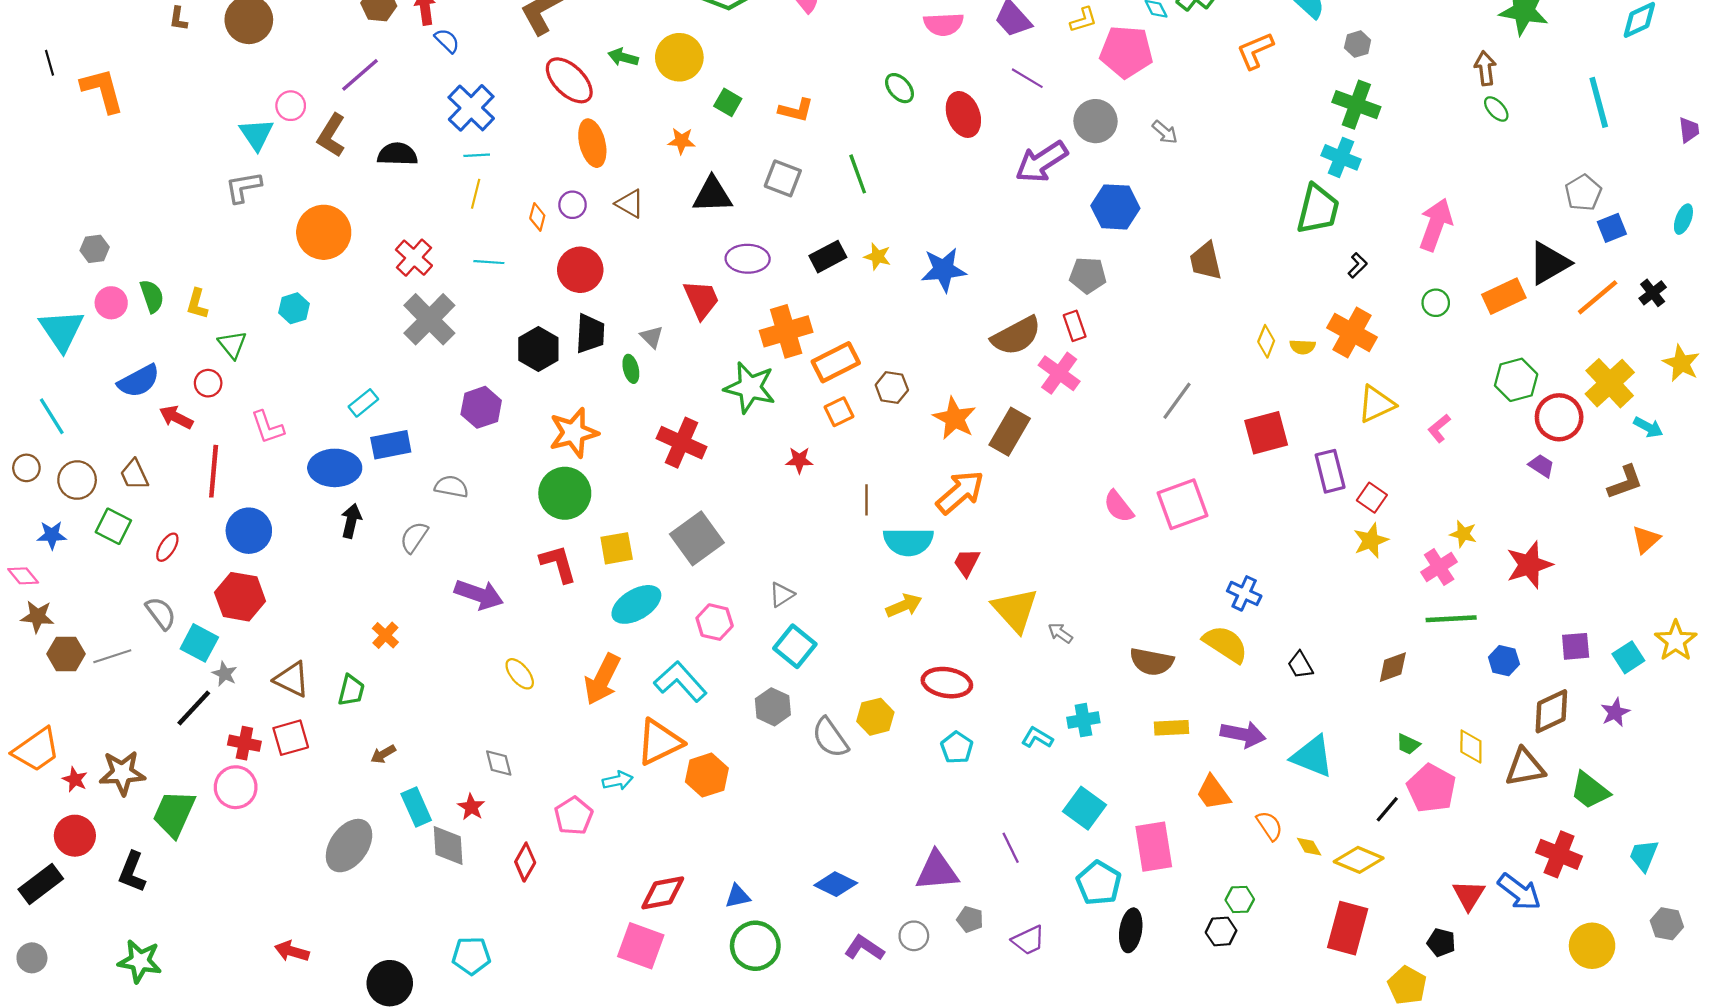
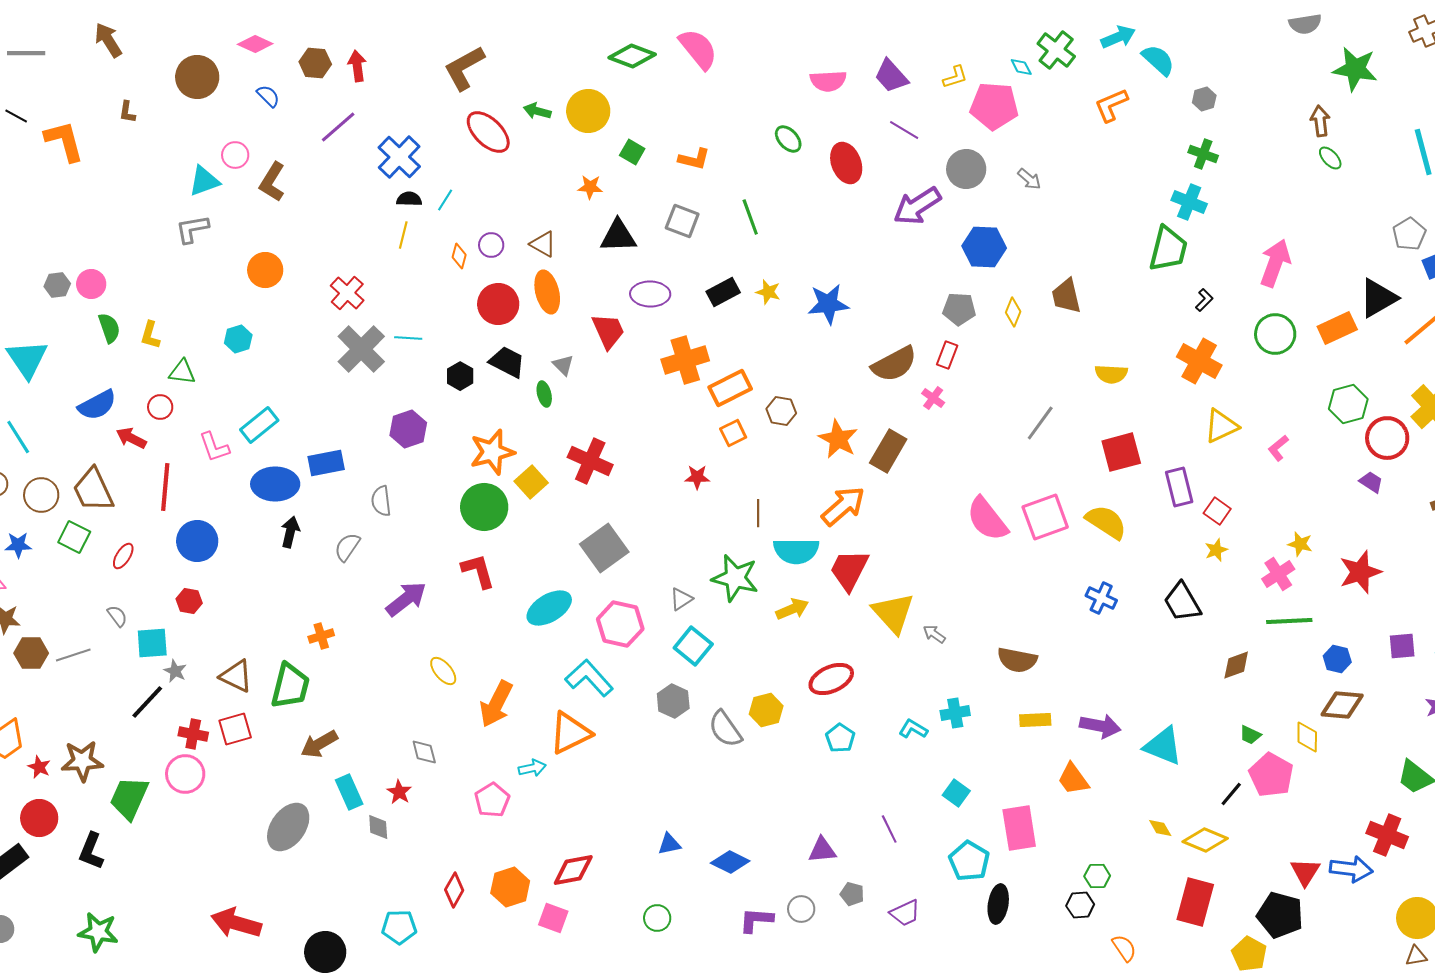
brown L-shape: (178, 19) -> (127, 112), moved
blue semicircle: (447, 41) -> (268, 96), moved
black line: (50, 63) -> (16, 116), turned -45
purple line: (360, 75) -> (338, 127), moved
green cross: (1356, 105) -> (1203, 154), size x0.7
cyan triangle: (257, 134) -> (204, 181), turned 44
orange ellipse: (592, 143) -> (547, 292), moved
black semicircle: (397, 154) -> (409, 199), moved, size x0.7
cyan line: (477, 155) -> (445, 200), moved, turned -55
orange circle: (324, 232) -> (265, 270), size x0.7
cyan line: (489, 262) -> (408, 338), moved
pink circle: (111, 303) -> (91, 284), moved
green circle: (1436, 303) -> (1275, 334), size x1.6
red rectangle: (1075, 326) -> (947, 355), turned 40
black trapezoid: (590, 334) -> (507, 362), turned -66
yellow diamond: (1266, 341) -> (1013, 312), moved
green triangle: (232, 345) -> (182, 372), turned -44
yellow semicircle: (1302, 347) -> (1111, 374), moved, size x1.4
black hexagon: (538, 349) -> (460, 376), size x0.7
pink cross: (1059, 373) -> (933, 398), size x0.6
green star: (750, 388) -> (735, 578), moved
cyan rectangle: (363, 403) -> (259, 425), moved, size x1.4
brown trapezoid: (134, 475) -> (93, 490), size x1.6
gray semicircle: (451, 487) -> (381, 501), turned -108
pink semicircle: (1119, 506) -> (987, 519), size x1.5
yellow star: (1371, 541) -> (1216, 550), size x0.7
yellow square: (617, 548) -> (531, 482), moved, turned -32
red trapezoid: (967, 563) -> (849, 570), size x1.6
purple arrow: (479, 595) -> (406, 599), turned -57
red hexagon: (240, 597) -> (189, 601), size x0.6
gray semicircle: (161, 613) -> (117, 616), size x0.7
pink hexagon: (715, 622) -> (620, 624), size x1.4
orange cross: (385, 635) -> (321, 636), turned 30
cyan square: (199, 643) -> (152, 643), turned -32
yellow semicircle: (1225, 644) -> (1106, 522), moved
black trapezoid: (1300, 665) -> (1182, 602), moved, size x1.6
orange arrow: (602, 679) -> (496, 704), moved
red ellipse: (947, 683) -> (831, 679), turned -33
green trapezoid: (351, 690) -> (290, 686), size x1.6
brown diamond: (1551, 711) -> (1342, 705), moved, turned 30
brown arrow: (383, 754) -> (319, 744), size x1.6
brown triangle: (1525, 767) -> (1416, 956), moved, size x0.6
orange hexagon: (707, 775) -> (510, 887), moved
cyan square: (1084, 808) -> (956, 793), size x0.7
orange semicircle: (1269, 826) -> (1124, 948), moved
gray diamond: (448, 846) -> (378, 827), size x0.7
red diamond: (525, 862) -> (454, 890), moved
purple triangle: (937, 871) -> (822, 850), size x0.7
blue arrow: (1519, 892) -> (1351, 869), turned -30
blue triangle: (738, 896) -> (669, 844), moved
black pentagon: (1441, 942) -> (1280, 915), size x1.8
pink square: (641, 946) -> (553, 918), size x0.7
green circle: (755, 946) -> (657, 918), size x0.6
purple L-shape: (864, 948) -> (756, 920), turned -30
red arrow: (292, 951) -> (236, 923), size x1.6

